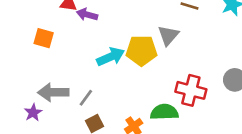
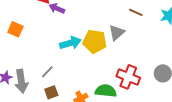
orange square: (44, 38) -> (15, 29), moved
gray arrow: (53, 92) -> (21, 81), moved, turned -105

